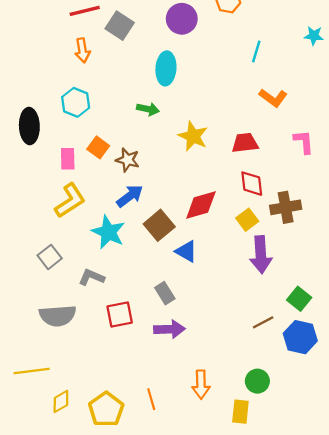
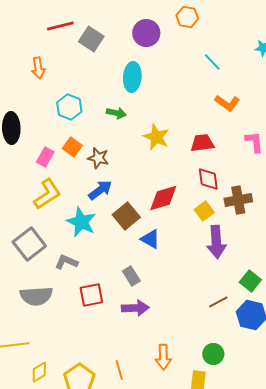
orange arrow: (82, 50) -> (38, 68), moved
cyan line: (256, 52) -> (212, 62), turned -60
cyan hexagon: (76, 102) -> (69, 107), moved
pink rectangle: (68, 159) -> (45, 157), turned 30
gray square: (50, 257) -> (29, 244), size x1.5

